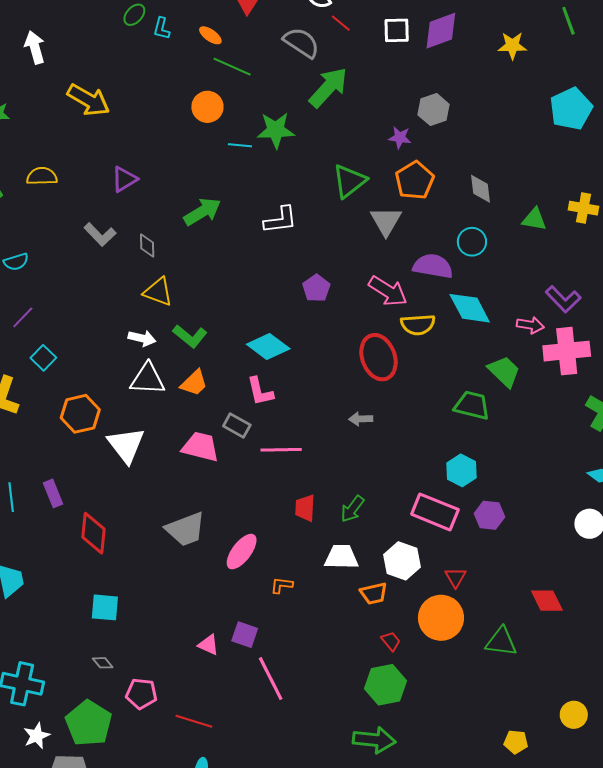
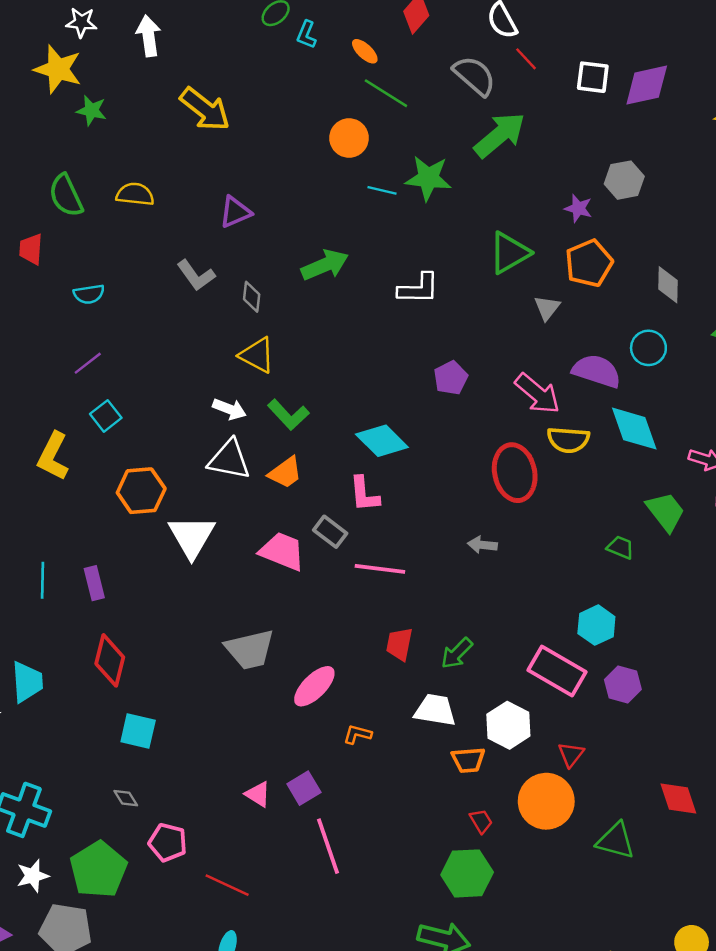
gray triangle: (386, 221) -> (547, 308), size x0.7
green trapezoid: (472, 405) -> (620, 547), size x0.6
red diamond: (93, 533) -> (110, 660), moved
purple square: (245, 635) -> (304, 788), turned 32

